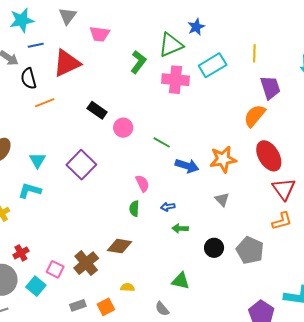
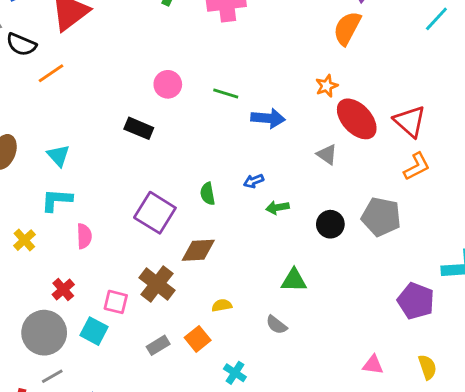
black semicircle: (29, 79) -> (21, 44), turned -40
black rectangle: (97, 110) -> (139, 128), moved
red ellipse: (269, 156) -> (357, 119), moved
orange star: (223, 159) -> (327, 86), moved, size x0.6
purple square: (81, 165) -> (155, 213), moved
pink semicircle: (142, 183) -> (84, 236), moved, turned 36

